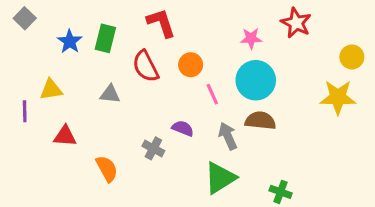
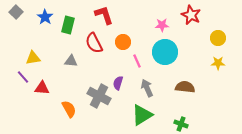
blue star: (70, 41) -> (45, 17), moved
yellow circle: (352, 57) -> (218, 38), moved
yellow star: (338, 97) -> (218, 63), size x0.6
purple line: (25, 111) -> (23, 77), moved, turned -40
brown semicircle: (260, 121) -> (185, 87), moved
purple semicircle: (183, 128) -> (118, 83), turned -96
gray cross: (153, 148) -> (99, 96), size x1.6

